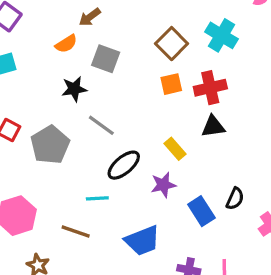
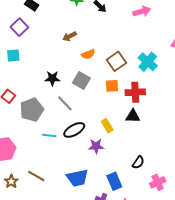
orange semicircle: (66, 44) -> (88, 54), moved
gray square: (106, 59) -> (81, 80), moved
cyan line: (97, 198) -> (49, 135), moved
blue rectangle: (201, 211) -> (114, 181), moved
brown line: (76, 231) -> (36, 176), moved

